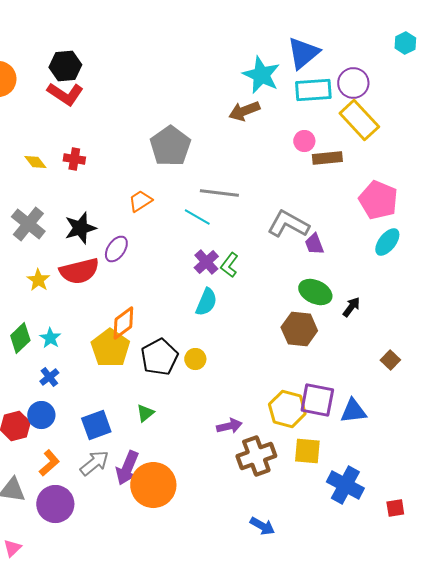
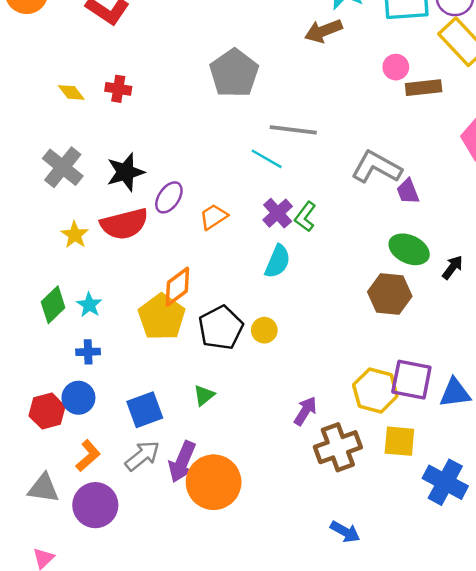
orange trapezoid: (140, 201) -> (214, 217), moved
blue cross: (49, 377) -> (88, 352), turned 36
purple arrow: (229, 426) -> (305, 411), turned -45

